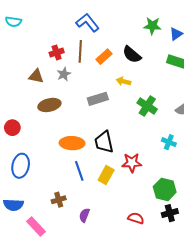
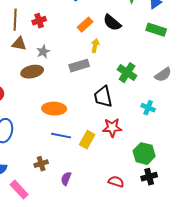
brown line: (80, 51) -> (15, 20), moved
gray star: (64, 74) -> (43, 52), moved
yellow arrow: (124, 81) -> (95, 46), moved, turned 88
black trapezoid: (104, 142) -> (103, 97), moved
blue line: (79, 171) -> (61, 136), turned -60

